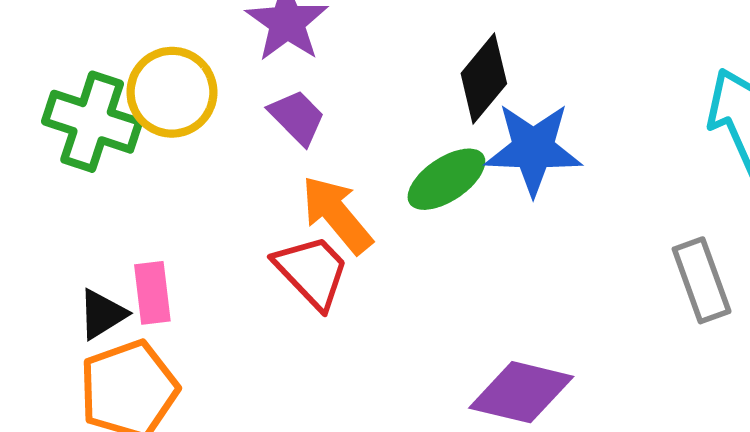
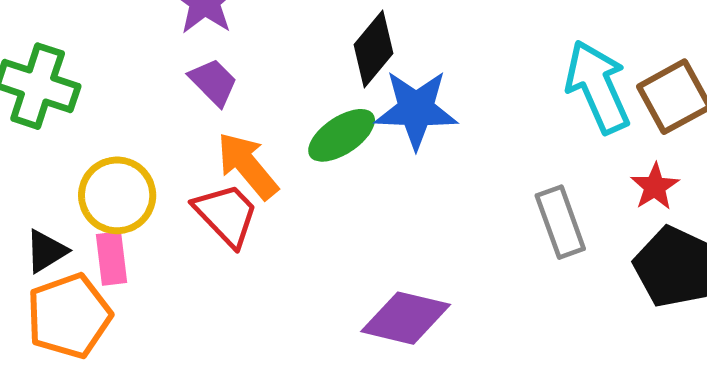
yellow circle: (172, 92) -> (117, 195), moved
pink rectangle: (152, 293) -> (112, 258), moved

